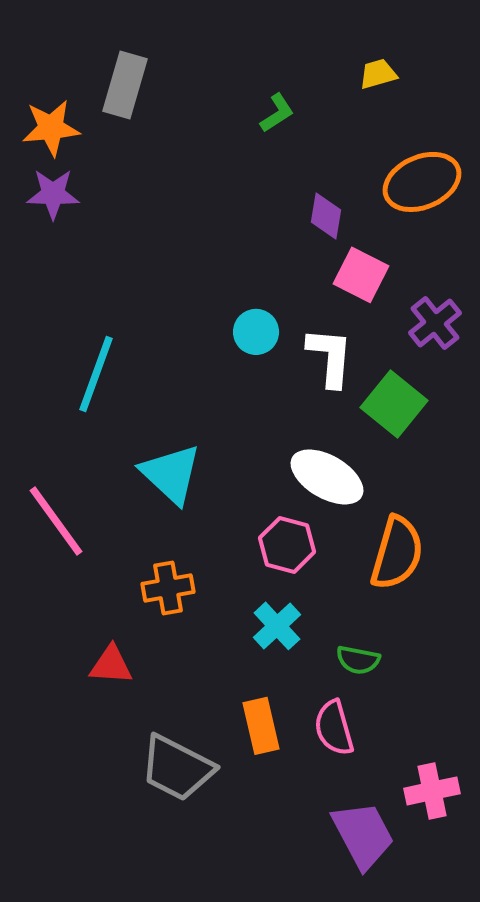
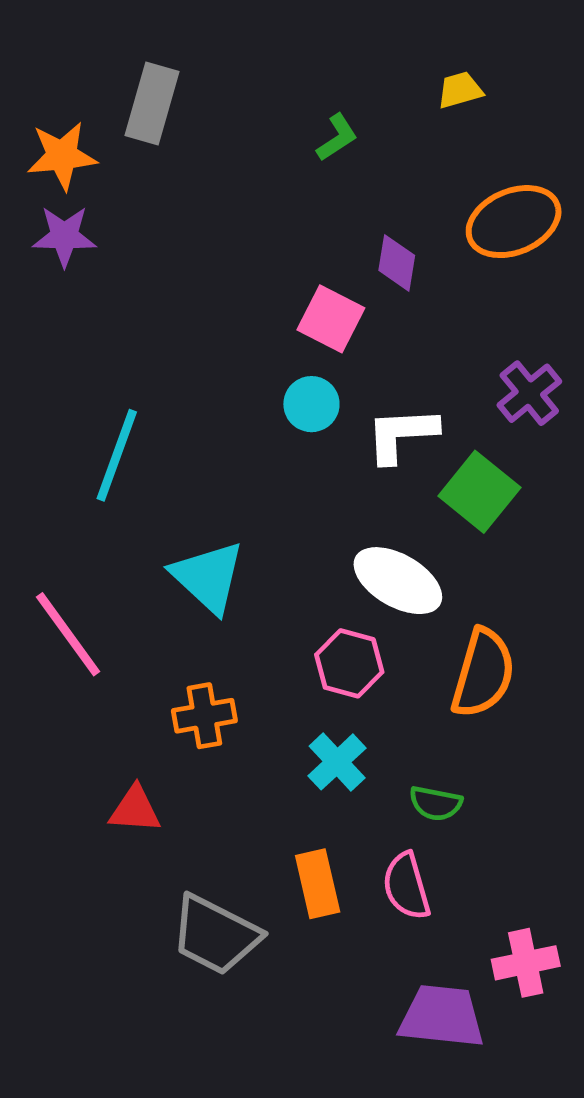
pink square: (361, 275) -> (331, 319), moved
white L-shape: (330, 357) -> (402, 435), turned -98
purple trapezoid: (363, 835) -> (442, 1016), turned -56

